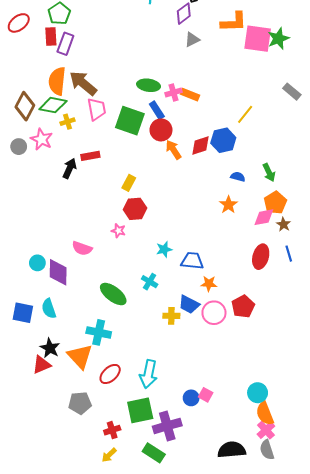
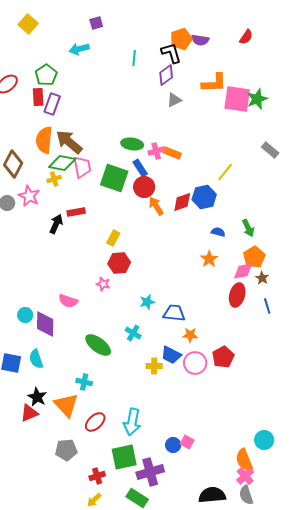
green diamond: (53, 105) -> (62, 163), moved
red ellipse: (261, 257) -> (237, 295), moved
cyan cross: (99, 332) -> (84, 382), size x0.7
cyan circle: (258, 393) -> (264, 440), moved

